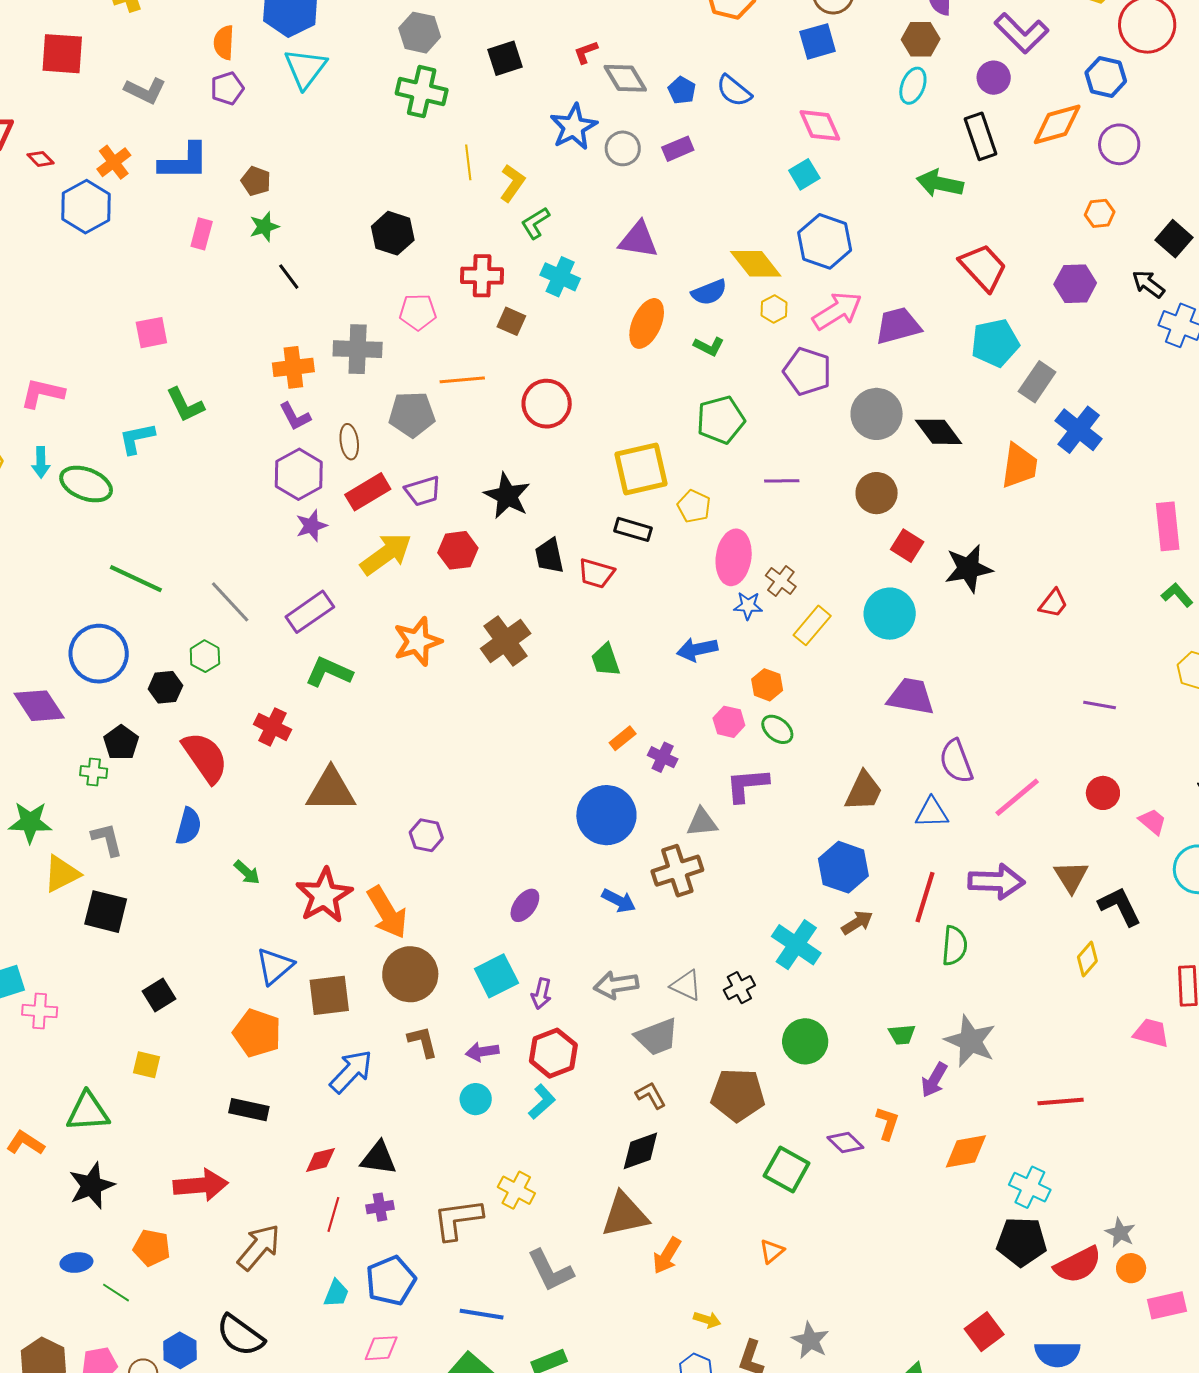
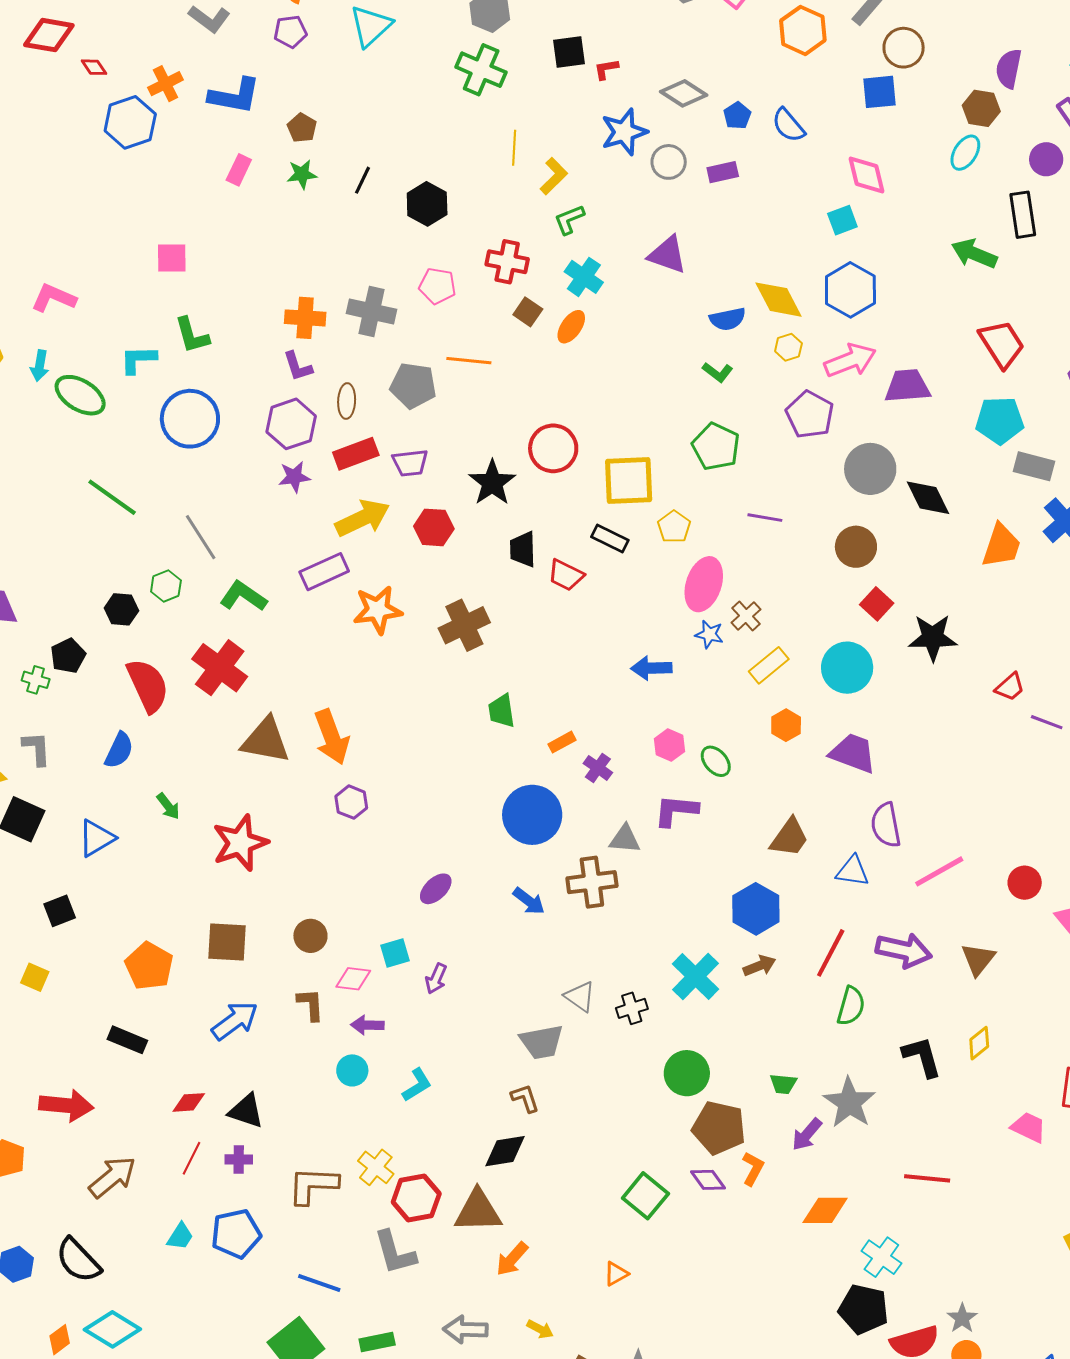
red L-shape: (586, 52) -> (606, 69), moved
gray diamond: (625, 78) -> (684, 93), turned -36
black line: (289, 277) -> (363, 180), moved, turned 52
orange ellipse: (647, 323) -> (571, 327), moved, size x0.7
gray rectangle: (1037, 382) -> (1034, 466), turned 60
red circle: (547, 404) -> (553, 448), moved
green pentagon: (721, 420) -> (716, 447), turned 30
purple rectangle: (310, 612) -> (324, 572), moved
blue circle: (99, 654) -> (190, 419), moved
green trapezoid: (606, 660) -> (501, 711), moved
green L-shape: (329, 672) -> (243, 596), moved
orange hexagon: (767, 685) -> (786, 725), moved
purple line: (1100, 705) -> (1047, 722), moved
red cross: (273, 727) -> (220, 668), size x1.5
black L-shape: (1120, 906) -> (922, 1057), moved
orange arrow: (387, 912) -> (332, 737), moved
blue triangle: (275, 966) -> (96, 838), moved
brown circle: (410, 974) -> (310, 936), size x0.6
cyan square: (496, 976) -> (395, 953), size x0.7
gray arrow: (616, 985) -> (465, 1329), moved
red hexagon: (553, 1053) -> (416, 1198), moved
brown pentagon: (738, 1095) -> (719, 1128), moved
pink diamond: (381, 1348) -> (353, 979), moved

